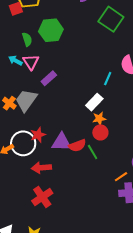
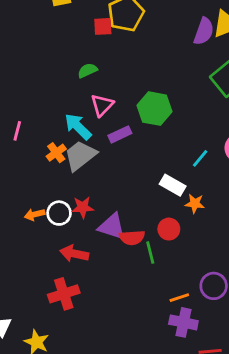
green hexagon: (51, 30) -> (155, 109), moved
green semicircle: (27, 39) -> (88, 70), moved, turned -112
cyan arrow: (15, 61) -> (78, 127), moved, size x1.5
white rectangle: (94, 102) -> (173, 185), turned 60
orange star: (99, 119) -> (195, 204), moved
white circle: (23, 143) -> (59, 213), size x0.7

